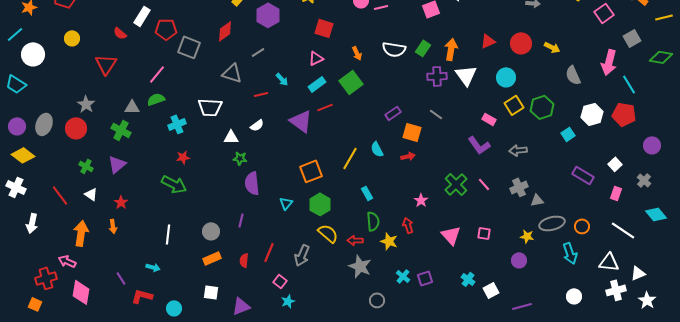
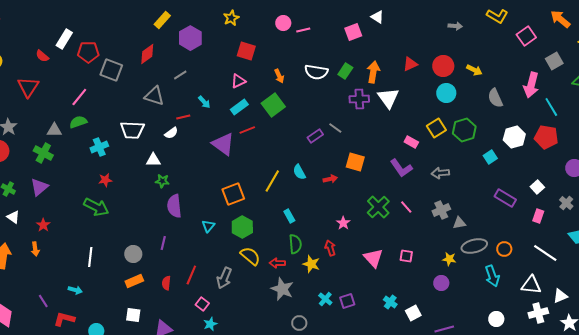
cyan circle: (506, 77) -> (446, 93), moved
gray line: (436, 114) -> (335, 128), moved
white semicircle: (257, 125) -> (171, 133), moved
orange square: (412, 132) -> (355, 162), moved

